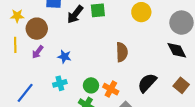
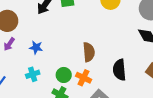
brown semicircle: (122, 52) -> (89, 52), moved
black semicircle: (147, 83) -> (119, 70), turned -45

